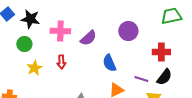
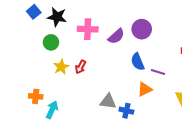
purple circle: (128, 31) -> (142, 29), moved
red arrow: (61, 62) -> (81, 67), moved, turned 32
purple line: (141, 79) -> (158, 72), moved

